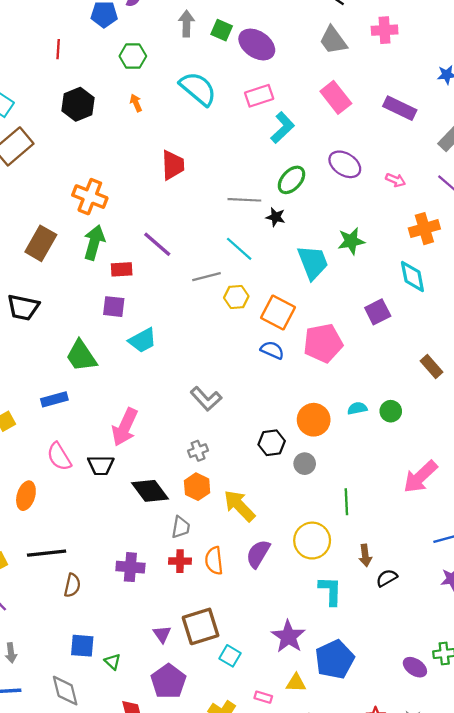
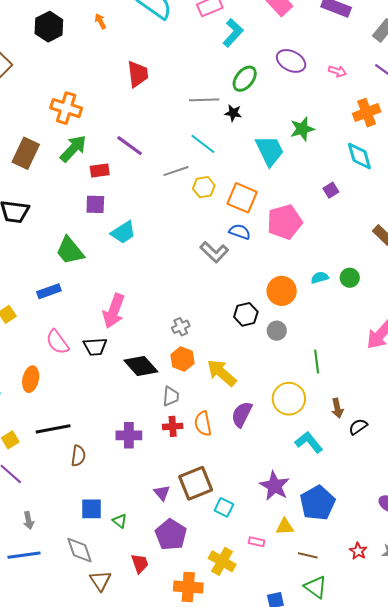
green arrow: (94, 242) -> (73, 149), turned 32
purple square: (378, 312) -> (331, 190), size x0.7
gray L-shape: (206, 399) -> (214, 252), moved
cyan L-shape: (330, 591) -> (309, 442), turned -36

